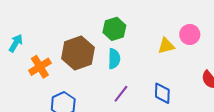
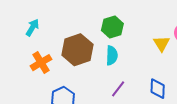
cyan arrow: (16, 43) -> (32, 28), moved
yellow triangle: (166, 46) -> (162, 44), turned -48

